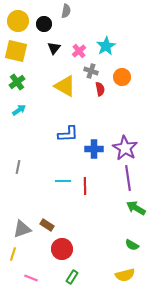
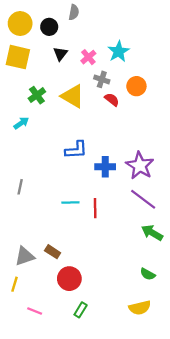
green cross: (17, 82) -> (37, 95), moved
red semicircle: (100, 89) -> (112, 100), turned -40
purple line: (128, 178) -> (143, 199), turned -45

